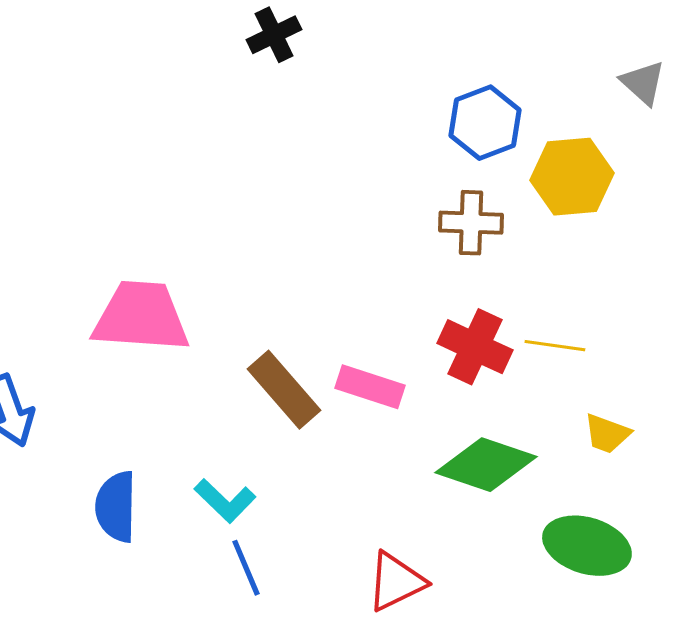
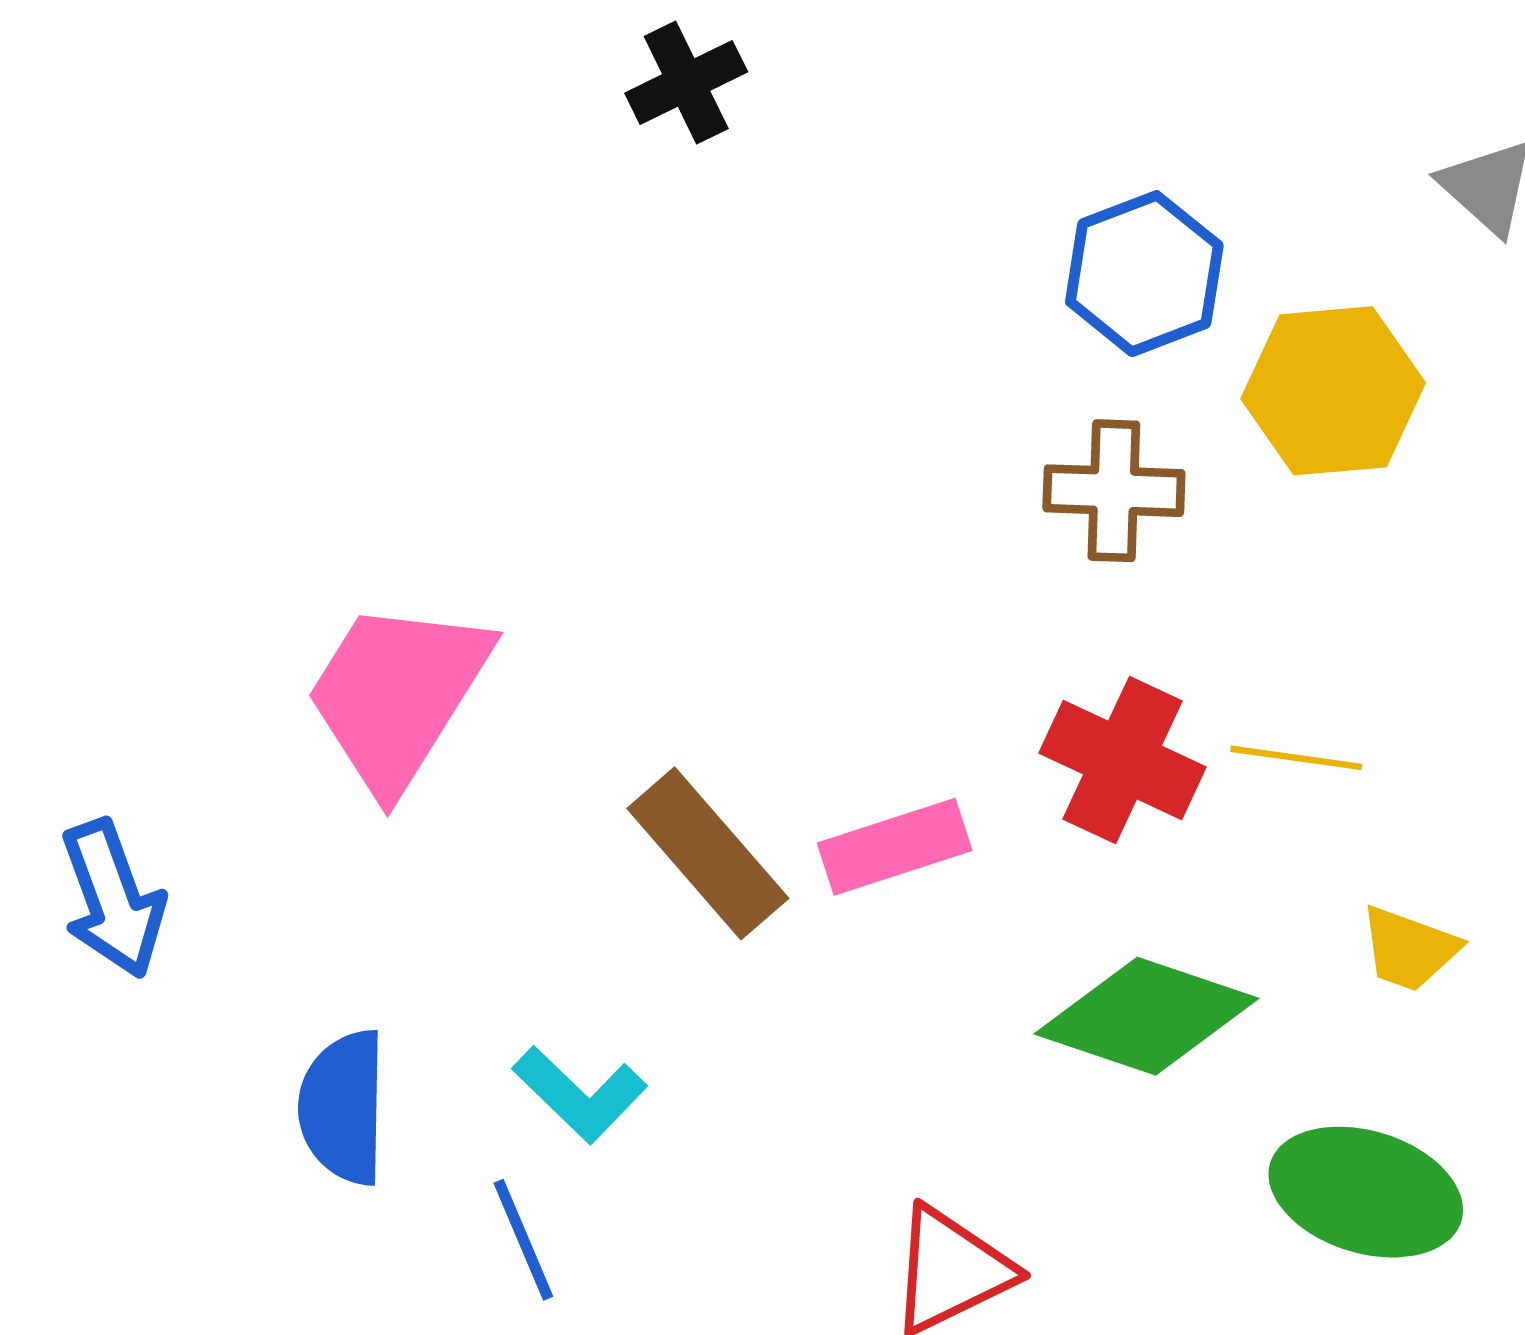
pink trapezoid: (141, 317) -> (397, 695), turned -62
pink rectangle: (370, 387) -> (895, 847), turned -36
blue line: (246, 568) -> (523, 1240), moved

